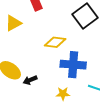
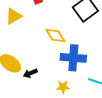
yellow diamond: (55, 42) -> (55, 36), turned 50

